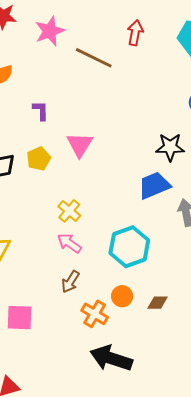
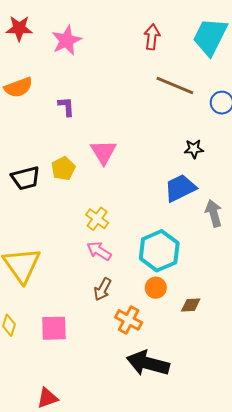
brown line: (94, 58) -> (175, 85), moved
purple L-shape: (41, 111) -> (66, 107), moved
black star: (170, 147) -> (194, 149), size x0.7
orange circle: (122, 296) -> (156, 288), moved

